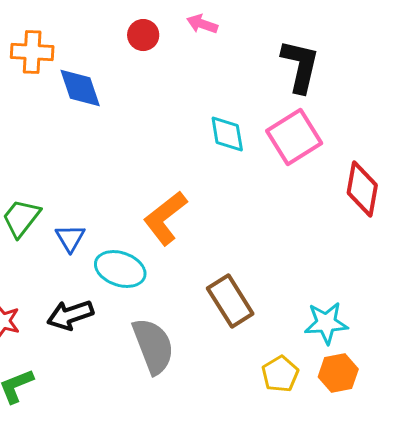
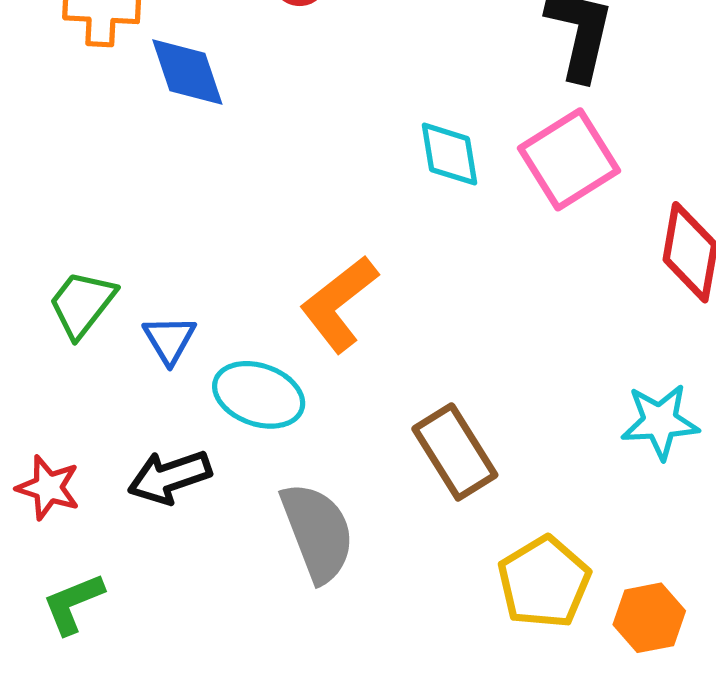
cyan star: (326, 323) -> (660, 422), moved
orange hexagon: (338, 373) -> (649, 618), moved
yellow pentagon: (280, 374) -> (544, 582), size x1.4

